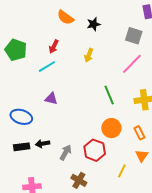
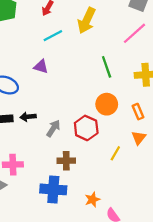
yellow arrow: (89, 55) -> (87, 20), size x1.6
cyan line: (47, 67) -> (53, 36), moved
brown cross: (79, 180) -> (66, 161), turned -35

